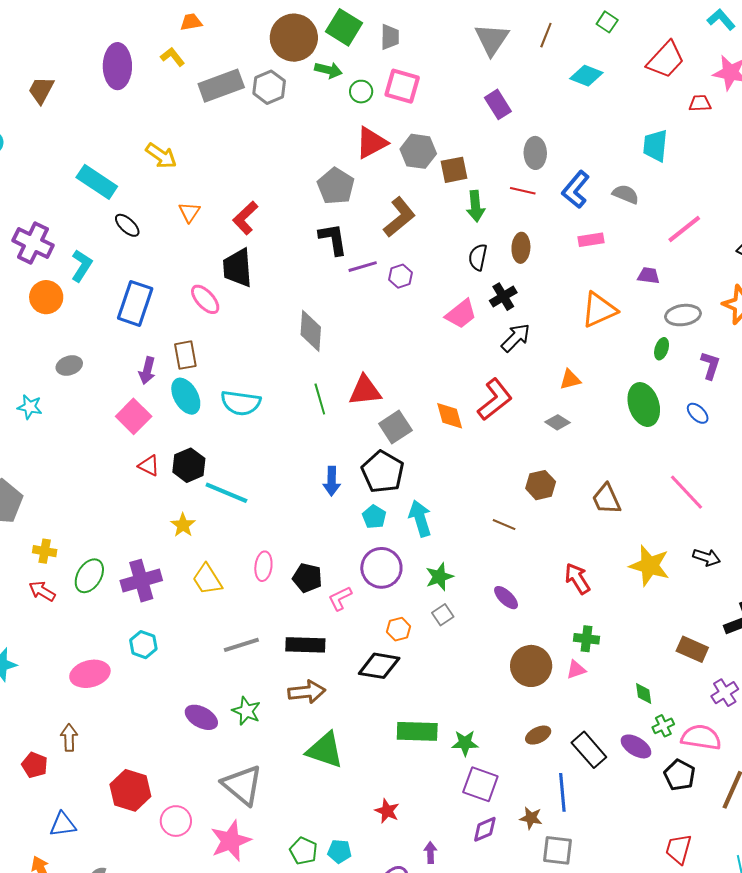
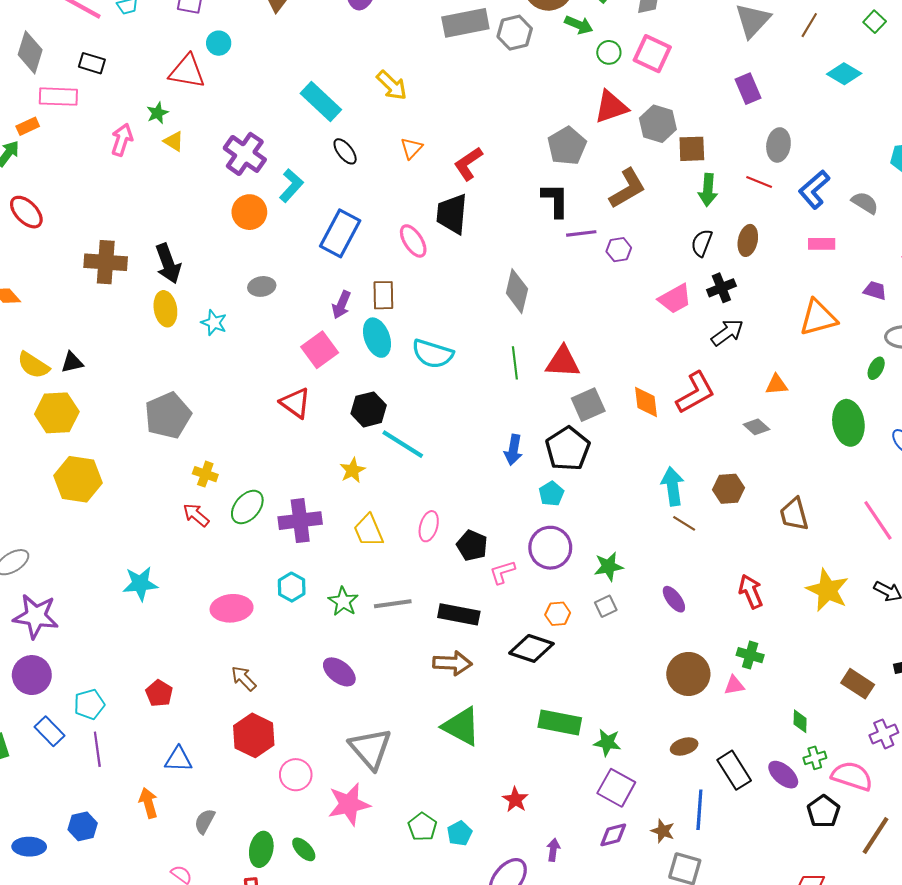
red triangle: (149, 466) -> (295, 403), moved, size x1.4
cyan arrow: (420, 518) -> (673, 486), moved
green star: (246, 711) -> (343, 601), moved
brown arrow: (69, 738) -> (244, 678), moved, turned -52
cyan pentagon: (339, 851) -> (460, 833), turned 30

